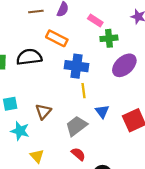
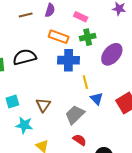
orange rectangle: (57, 38) -> (59, 37), moved
green cross: (109, 38) -> (88, 37), moved
yellow line: (83, 91) -> (85, 82), moved

